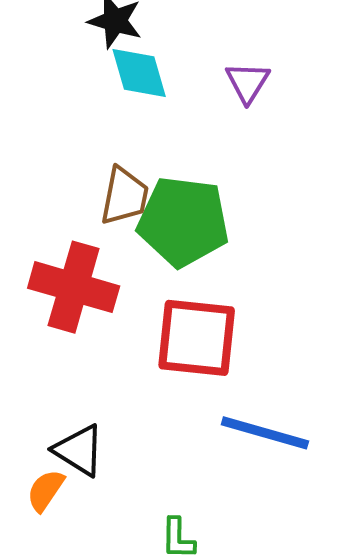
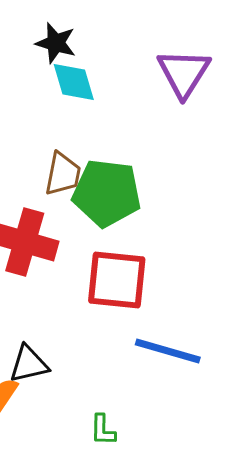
purple triangle: (248, 82) -> (184, 73), moved, size x1.6
black triangle: (79, 450) -> (29, 364), turned -45

